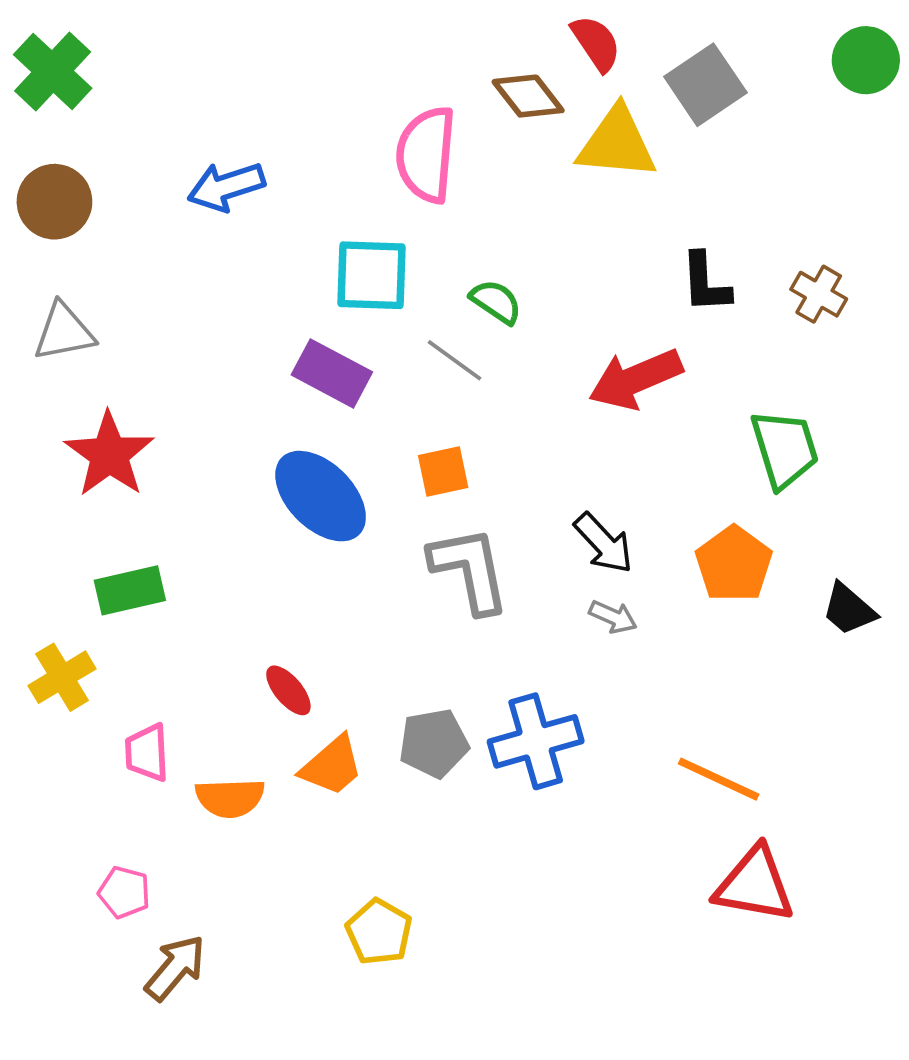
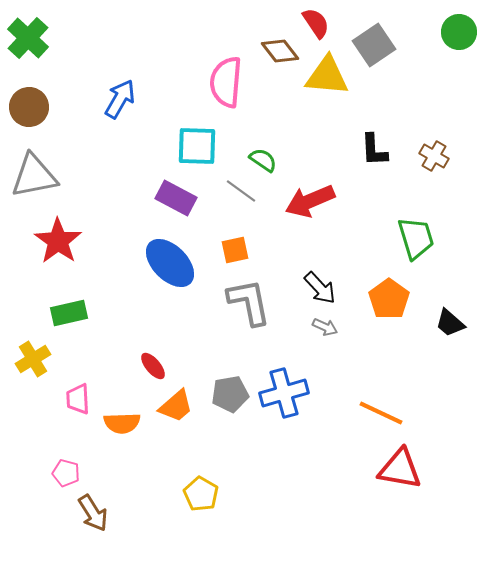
blue arrow: (226, 187) -> (120, 99), turned 138
gray triangle: (64, 332) -> (34, 176), size x1.4
red arrow: (636, 379) -> (310, 201), moved
brown arrow: (175, 968) -> (93, 513), turned 108

